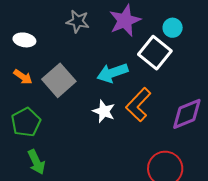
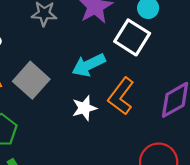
white star: (104, 111) -> (84, 108), turned -30

